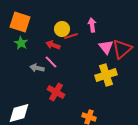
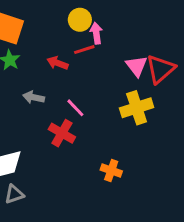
pink arrow: (92, 25) -> (96, 33), moved
yellow circle: (62, 29) -> (80, 20), moved
pink line: (51, 62) -> (75, 108), moved

